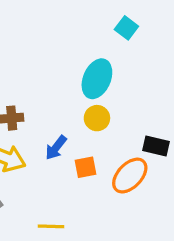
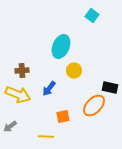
cyan ellipse: (97, 79) -> (61, 46), moved
orange square: (85, 167) -> (63, 116), moved

